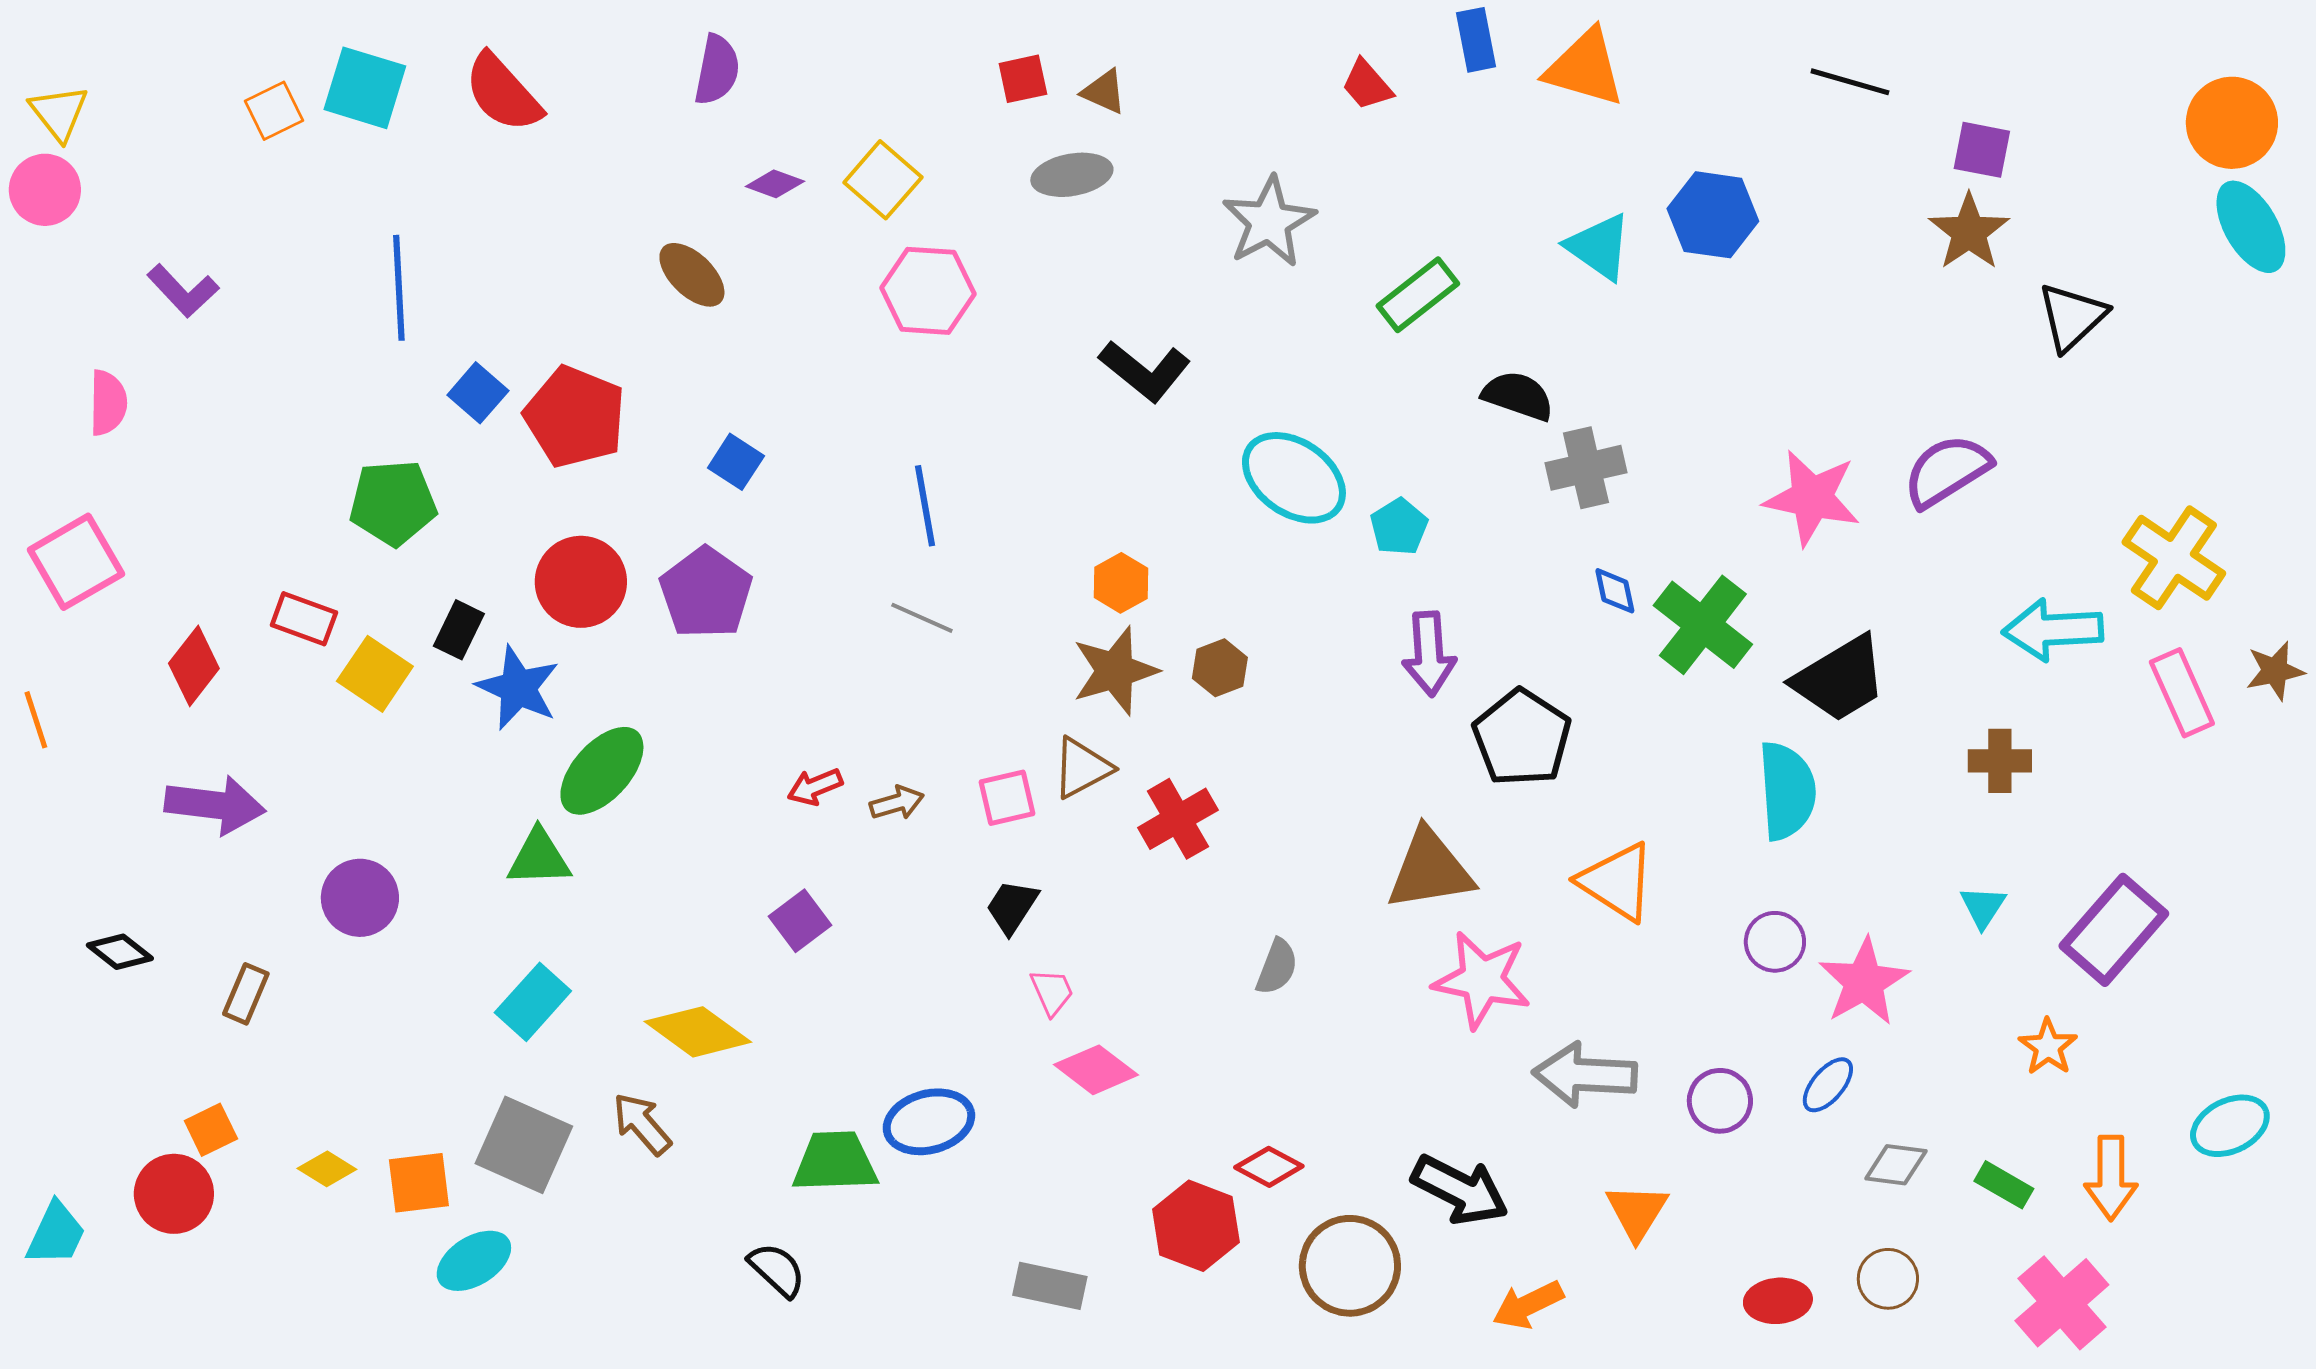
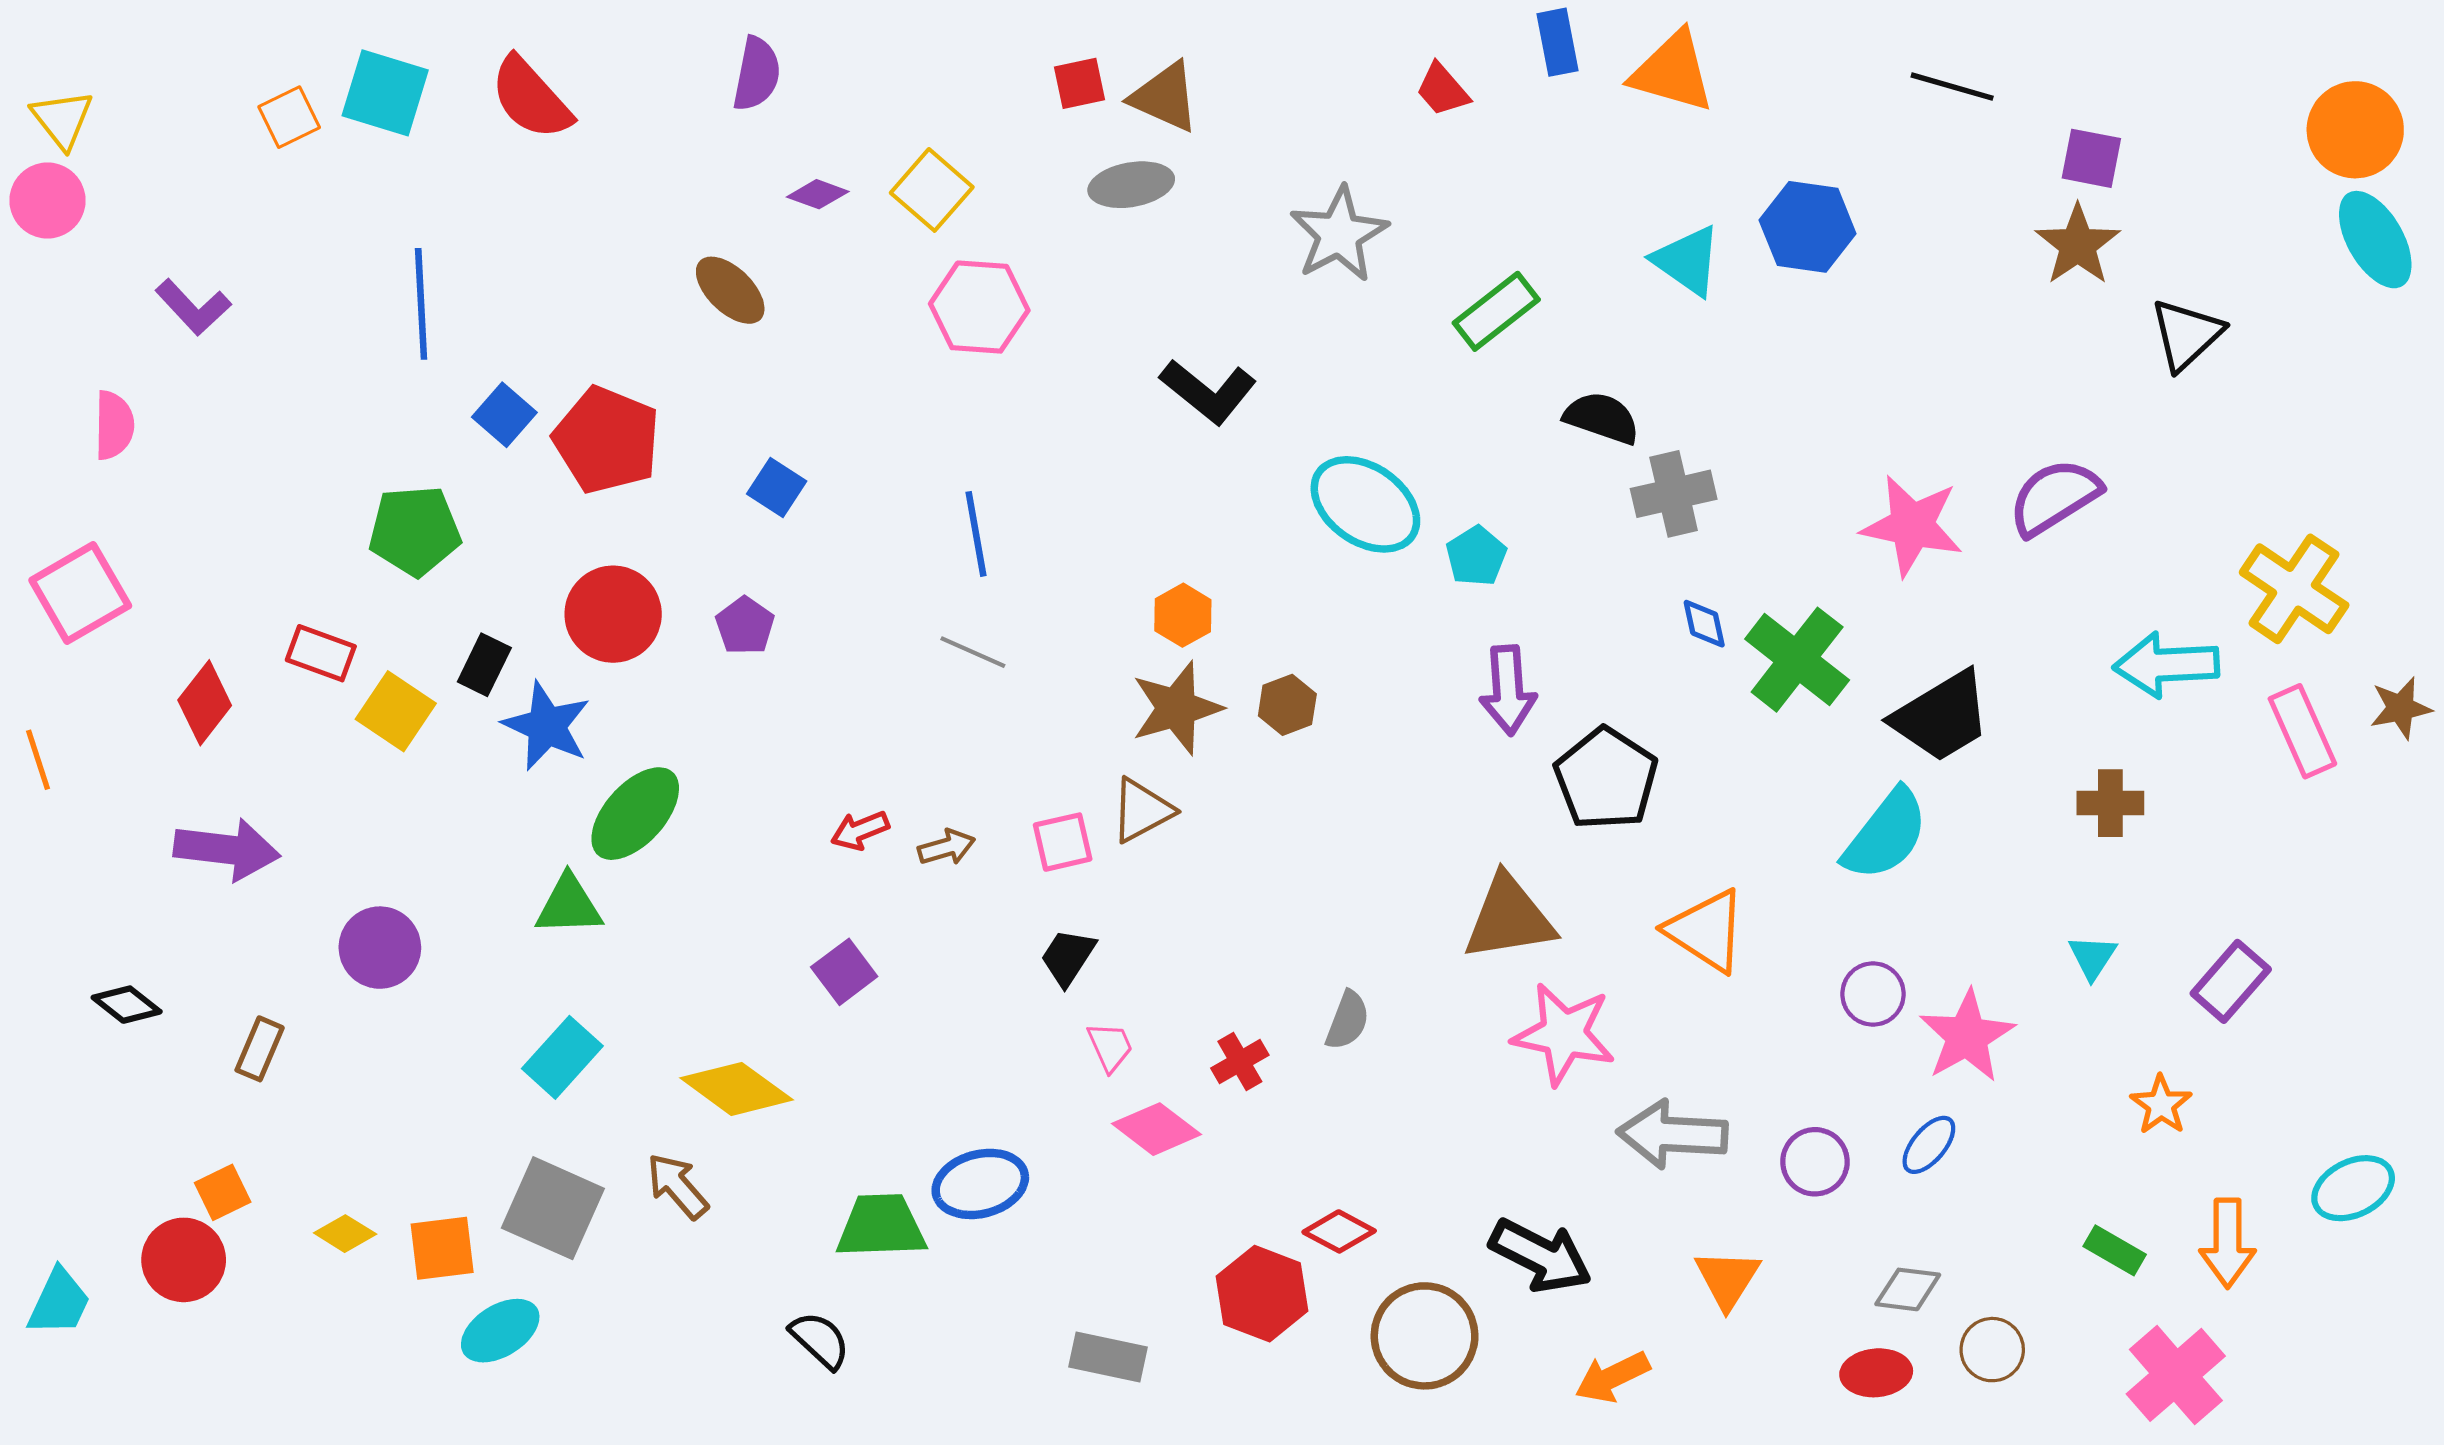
brown triangle: (1104, 92) -> (1165, 97), size x1.5
purple pentagon: (706, 593) -> (745, 626), size x0.6
cyan semicircle: (1787, 791) -> (1886, 835), turned 42
red cross: (1178, 819) -> (1240, 1062), moved, size x0.7
purple rectangle: (2114, 930) -> (2231, 981), size x0.7
gray diamond: (1896, 1165) -> (1908, 1289), moved

